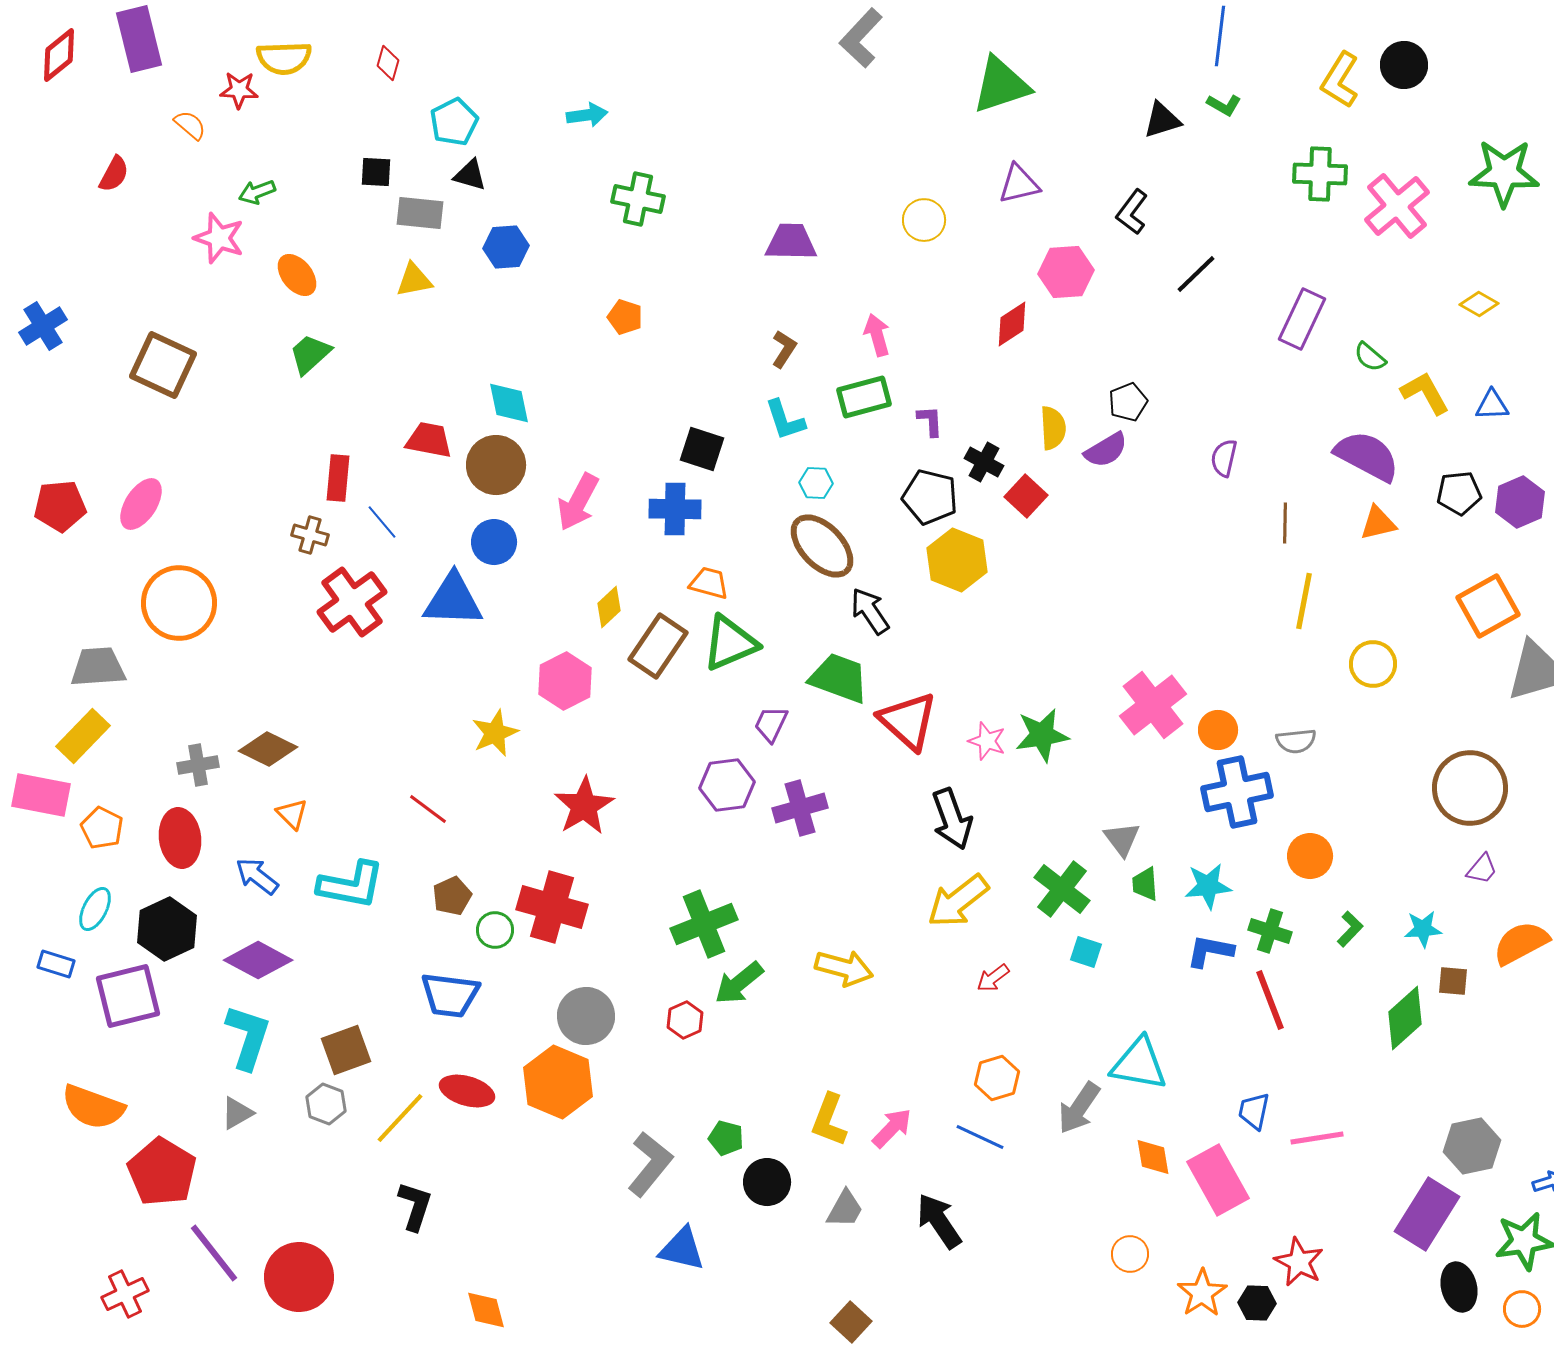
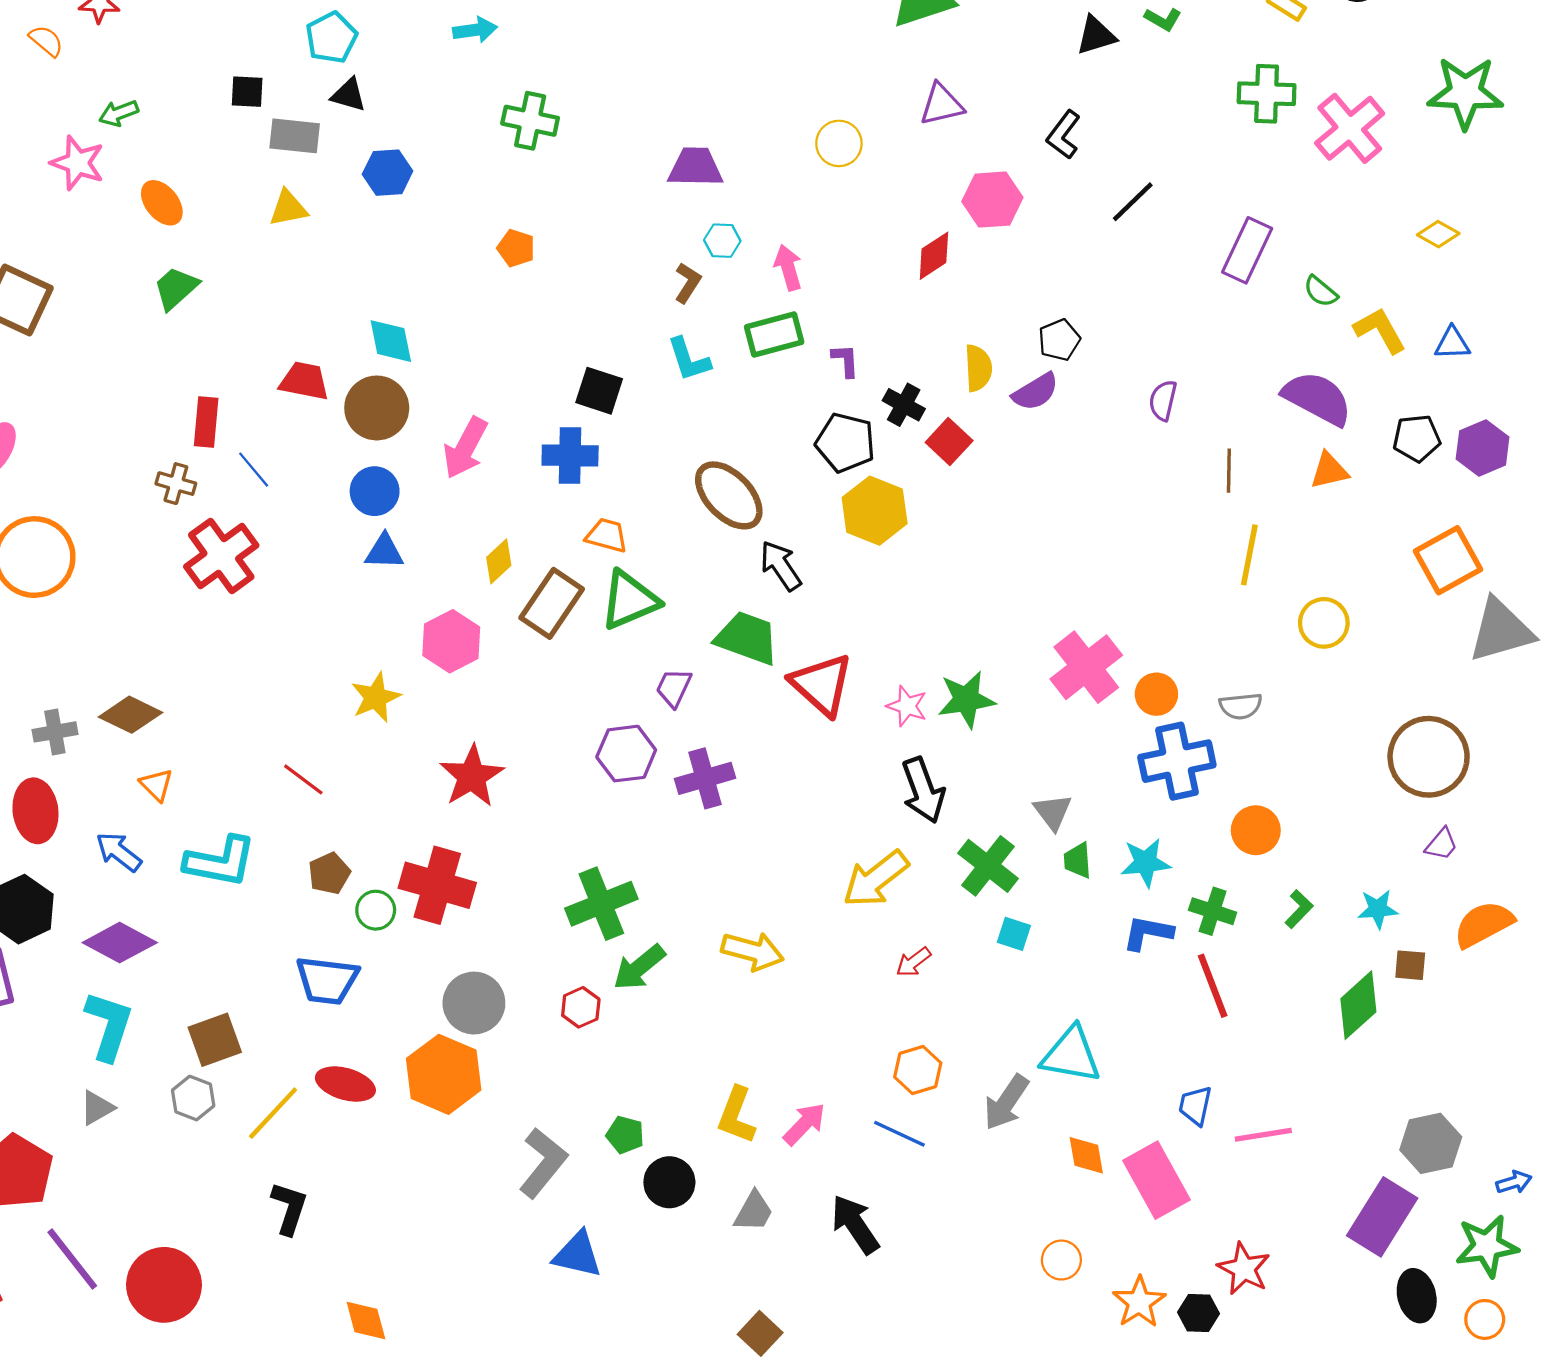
cyan hexagon: (816, 483) -> (722, 241), moved
blue triangle: (453, 600) -> (384, 552), moved, size x0.6
black arrow: (952, 819) -> (923, 790), moved

